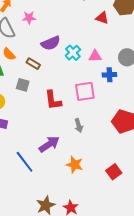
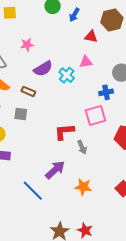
pink star: (29, 18) -> (27, 45), moved
pink triangle: (95, 56) -> (86, 62), moved
pink square: (85, 91) -> (95, 115), moved
red L-shape: (53, 100) -> (64, 132), moved, turned 100

